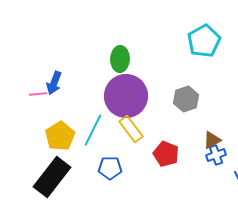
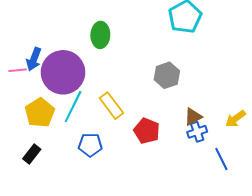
purple circle: (126, 96) -> (63, 72), moved
black rectangle: (52, 177) -> (32, 154), size x0.5

